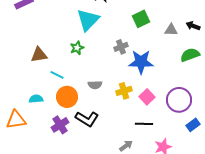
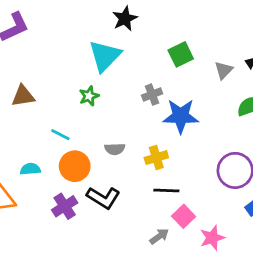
gray triangle: (171, 30) -> (224, 70), turned -48
brown triangle: (39, 55) -> (23, 96), moved
pink square: (147, 97) -> (184, 216), moved
black line: (144, 124) -> (166, 191), moved

